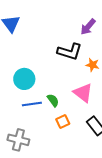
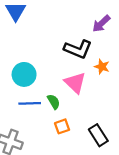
pink triangle: (83, 93) -> (75, 83), moved

